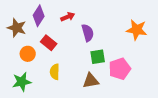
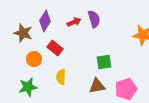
purple semicircle: (88, 33) -> (94, 19), moved
pink pentagon: (120, 69) -> (126, 89), moved

